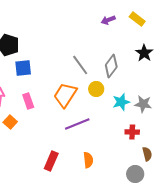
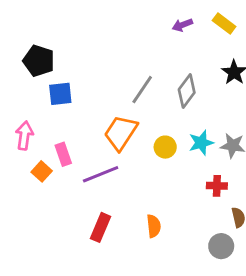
gray line: (80, 65) -> (142, 90), turned 70
yellow circle: (96, 89) -> (165, 147), moved
pink rectangle: (28, 101) -> (63, 154), moved
purple line: (77, 124) -> (101, 174), moved

